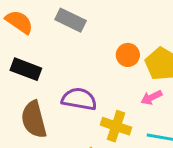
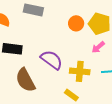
purple semicircle: (79, 99) -> (52, 60), turned 40

